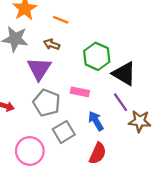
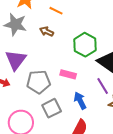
purple triangle: (39, 69) -> (16, 60), moved
gray pentagon: (47, 103) -> (39, 82), turned -30

